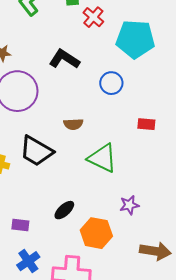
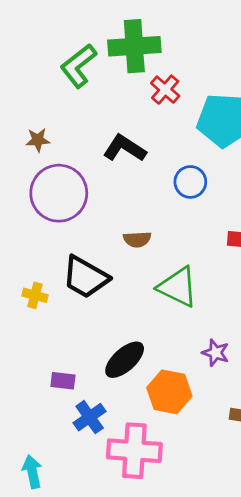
purple star: (129, 205) -> (216, 353), turned 30
black ellipse: (64, 210) -> (125, 360), size x1.4
blue cross: (28, 261) -> (90, 417), moved

